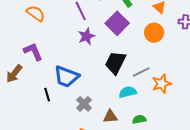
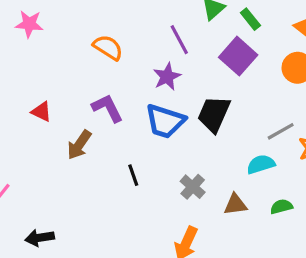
purple star: (86, 36) -> (167, 77), moved
black trapezoid: (115, 63) -> (214, 114), moved
blue trapezoid: (66, 77) -> (165, 121), moved

